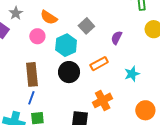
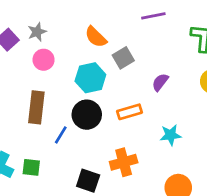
gray star: (16, 13) -> (37, 32), moved
orange semicircle: (49, 17) -> (96, 37), moved
pink circle: (37, 36) -> (44, 60), moved
blue line: (31, 98) -> (61, 135), moved

